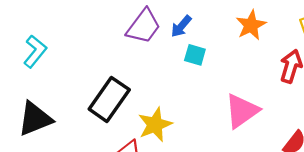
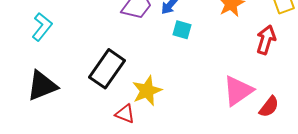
pink triangle: (242, 111) -> (238, 91), moved

